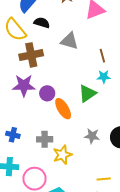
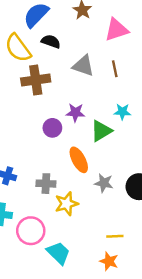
brown line: (102, 56) -> (115, 69), moved
purple star: (24, 85) -> (75, 113), moved, size x0.7
orange ellipse: (63, 109) -> (79, 160), moved

